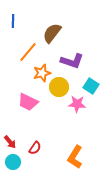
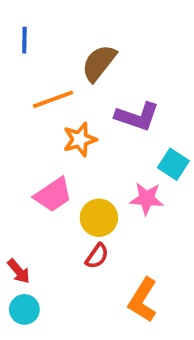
orange line: (28, 52) -> (53, 99), turned 30
yellow circle: (59, 87) -> (99, 218), moved
pink trapezoid: (28, 102) -> (53, 195), turned -60
red semicircle: (35, 148) -> (97, 256), moved

